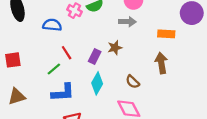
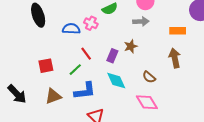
pink cross: (74, 11) -> (91, 23), moved
red square: (13, 60) -> (46, 66), moved
cyan diamond: (97, 83) -> (116, 81), turned -50
brown triangle: (17, 96) -> (53, 96), moved

